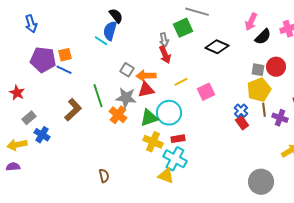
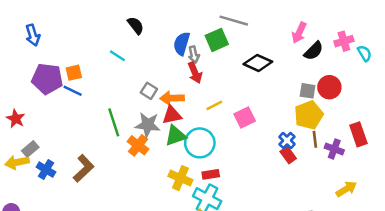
blue semicircle: (110, 31) -> (182, 44), moved
brown L-shape: (73, 110) -> (84, 168), moved
green triangle: (149, 118) -> (176, 136), moved
yellow arrow: (17, 145) -> (17, 162), moved

